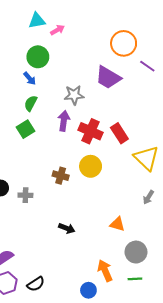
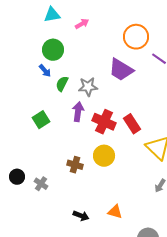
pink arrow: (57, 30) -> (82, 24), moved
green semicircle: (31, 103) -> (62, 84), moved
gray cross: (25, 195) -> (41, 184), turned 32
orange triangle: (117, 224) -> (115, 212), moved

